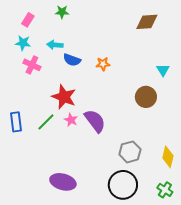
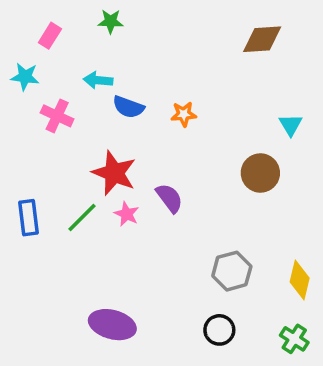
cyan star: (23, 43) -> (25, 77), moved
purple semicircle: (95, 121) -> (169, 198), moved, size x0.7
black circle: (123, 185) -> (219, 330), size x0.6

